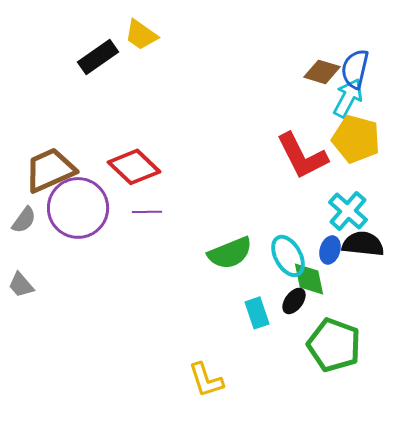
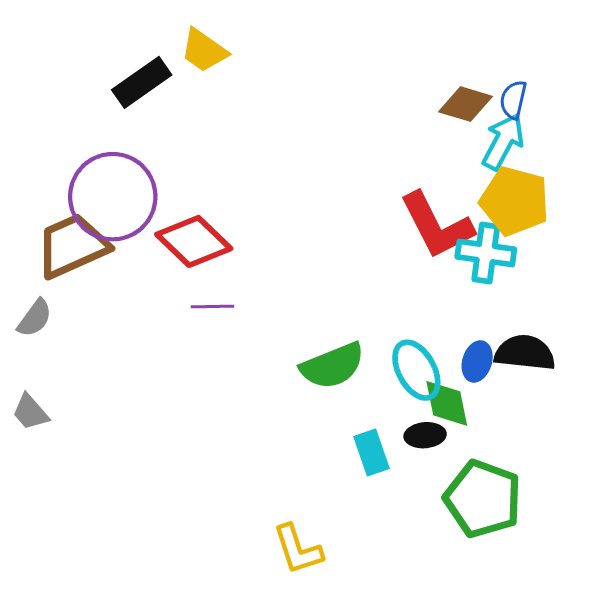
blue semicircle: (355, 69) -> (513, 100), size x0.7
purple circle: (78, 208) -> (113, 197), moved
cyan cross: (348, 211) -> (486, 253), moved, turned -33
black ellipse: (294, 301) -> (425, 435), turned 48

